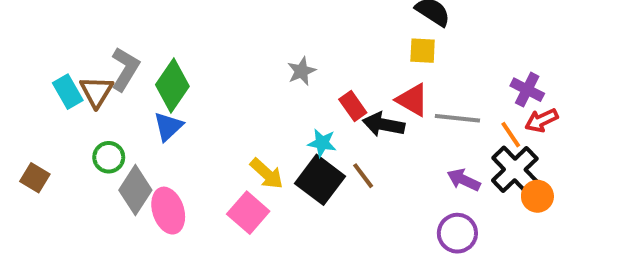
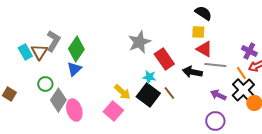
gray star: (302, 71) -> (139, 42), size x1.6
red triangle: (412, 100) -> (204, 49), moved
red rectangle: (353, 106) -> (164, 59), size x1.5
black arrow: (384, 124) -> (192, 72), moved

